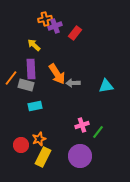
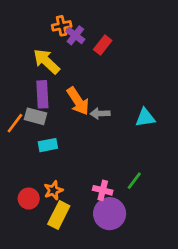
purple cross: (55, 26) -> (75, 35), turned -32
yellow arrow: (34, 45) -> (46, 61), size x1.5
orange line: (11, 78) -> (15, 123), moved
pink cross: (82, 125) -> (103, 190), moved, turned 32

